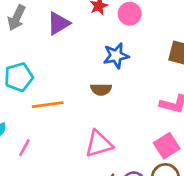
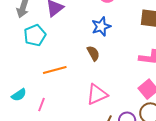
cyan pentagon: (19, 77) -> (35, 35), moved
brown semicircle: (101, 89) -> (93, 53), turned -112

